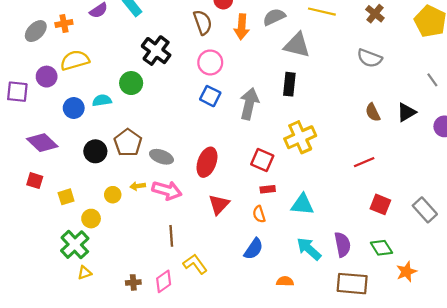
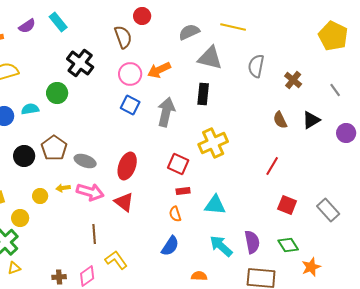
brown cross: (375, 14) -> (293, 80), moved
orange arrow: (242, 27) -> (159, 70), moved, turned 60
gray semicircle: (370, 58) -> (256, 66), moved, turned 80
red line: (364, 162) -> (272, 166), turned -36
red triangle: (219, 204) -> (124, 202), moved, turned -35

